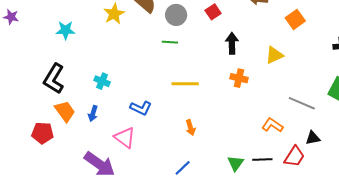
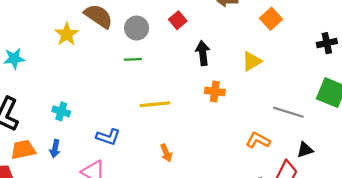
orange trapezoid: (65, 111) -> (23, 150), turned -60

